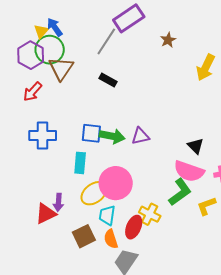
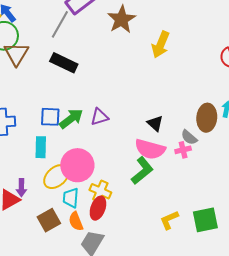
brown star: (168, 40) -> (122, 19), size x1.8
black rectangle: (108, 80) -> (64, 63), size x1.5
green arrow: (112, 136) -> (71, 119), turned -45
yellow L-shape: (206, 206) -> (169, 220), moved
yellow cross: (150, 214) -> (100, 191), moved

